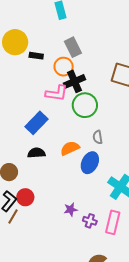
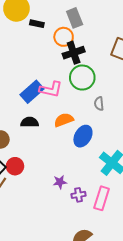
pink L-shape: (57, 93) -> (51, 89), moved
gray semicircle: (98, 137) -> (99, 104), moved
purple cross: (90, 221) -> (78, 195), turned -32

